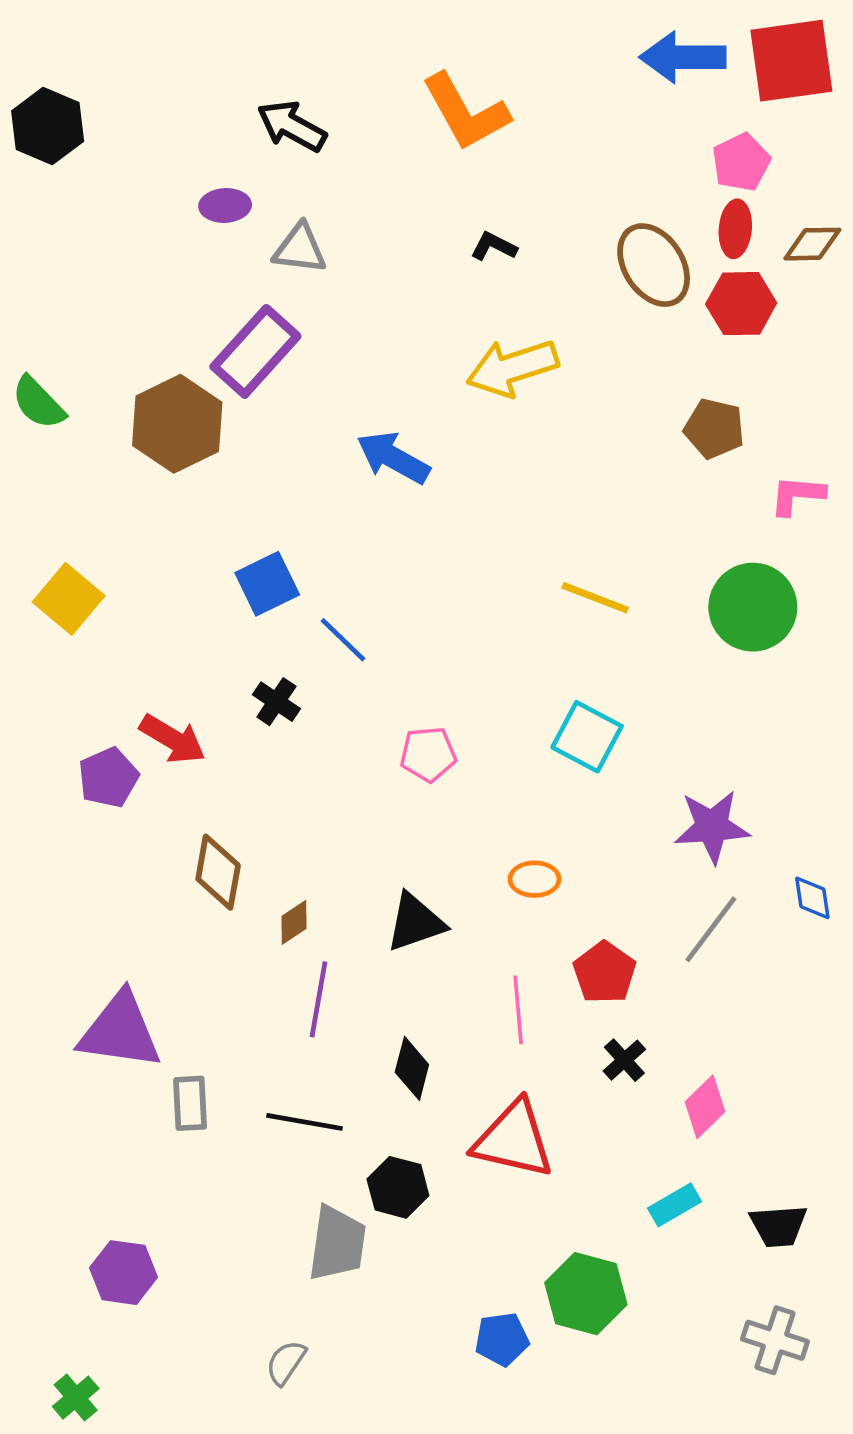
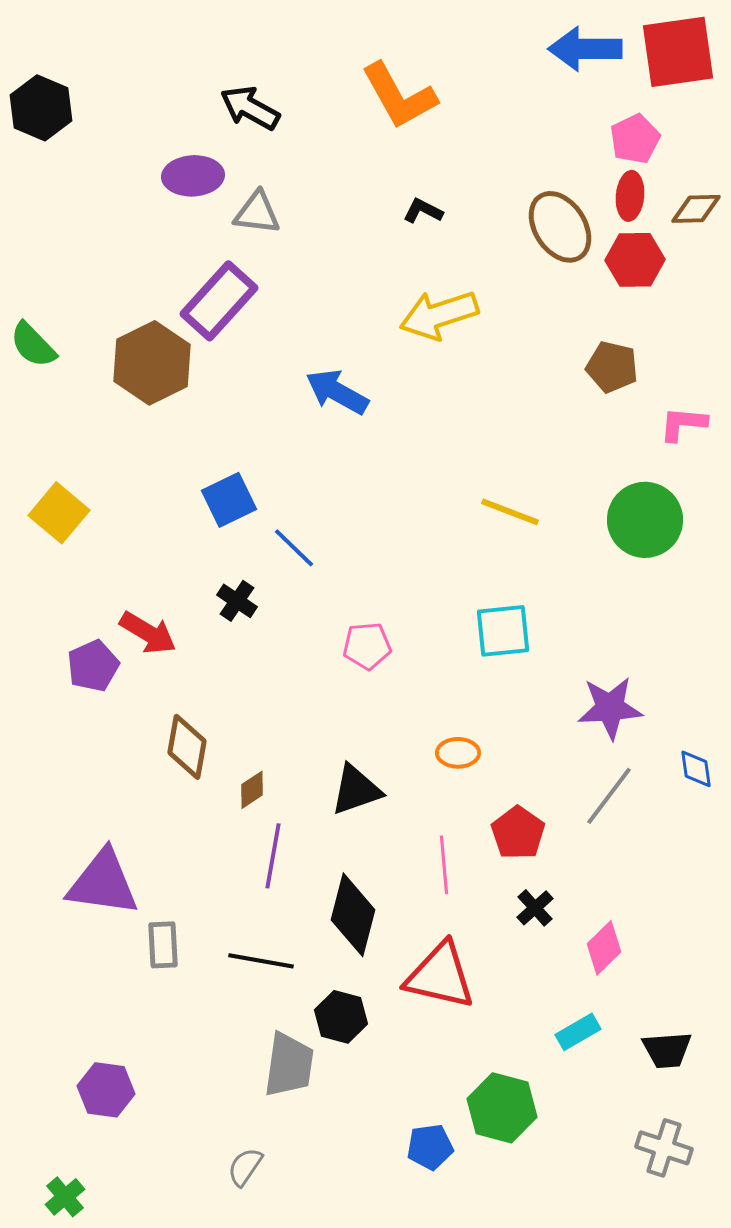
purple ellipse: (225, 205) -> (193, 176), size x1.4
cyan square: (587, 737) -> (503, 631), turned -34
black diamond: (412, 1068) -> (353, 915), size x1.5

